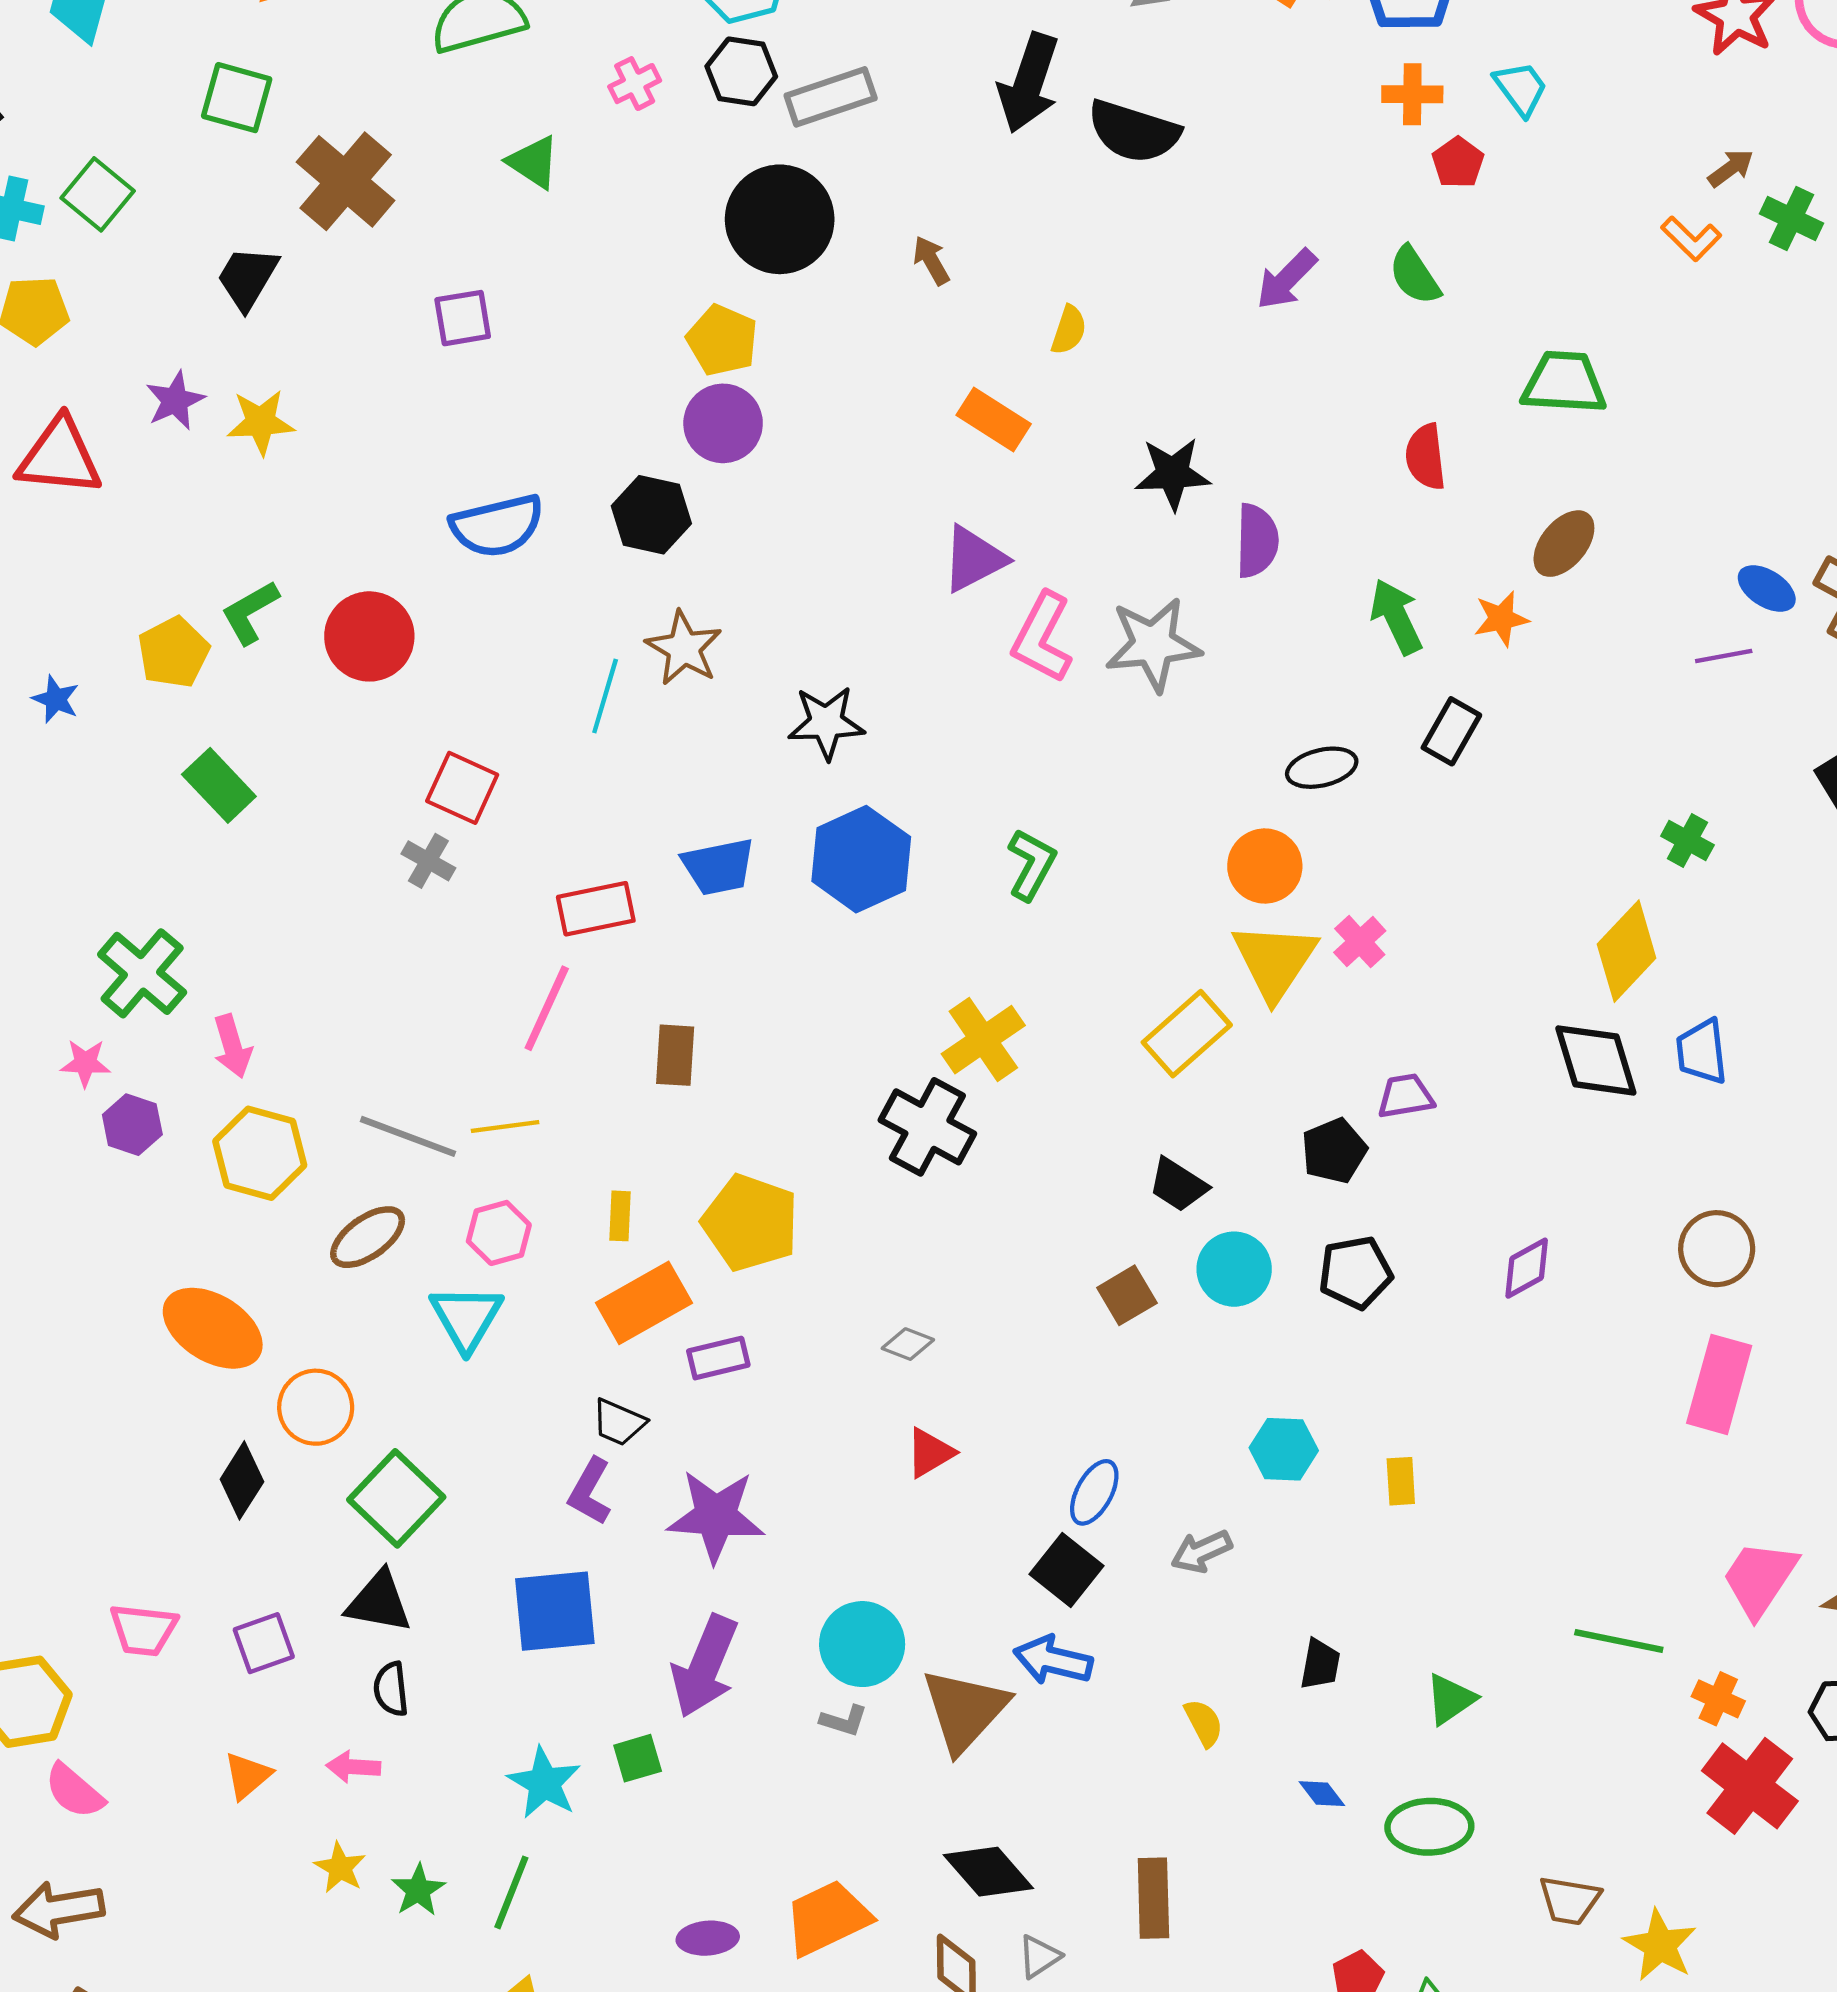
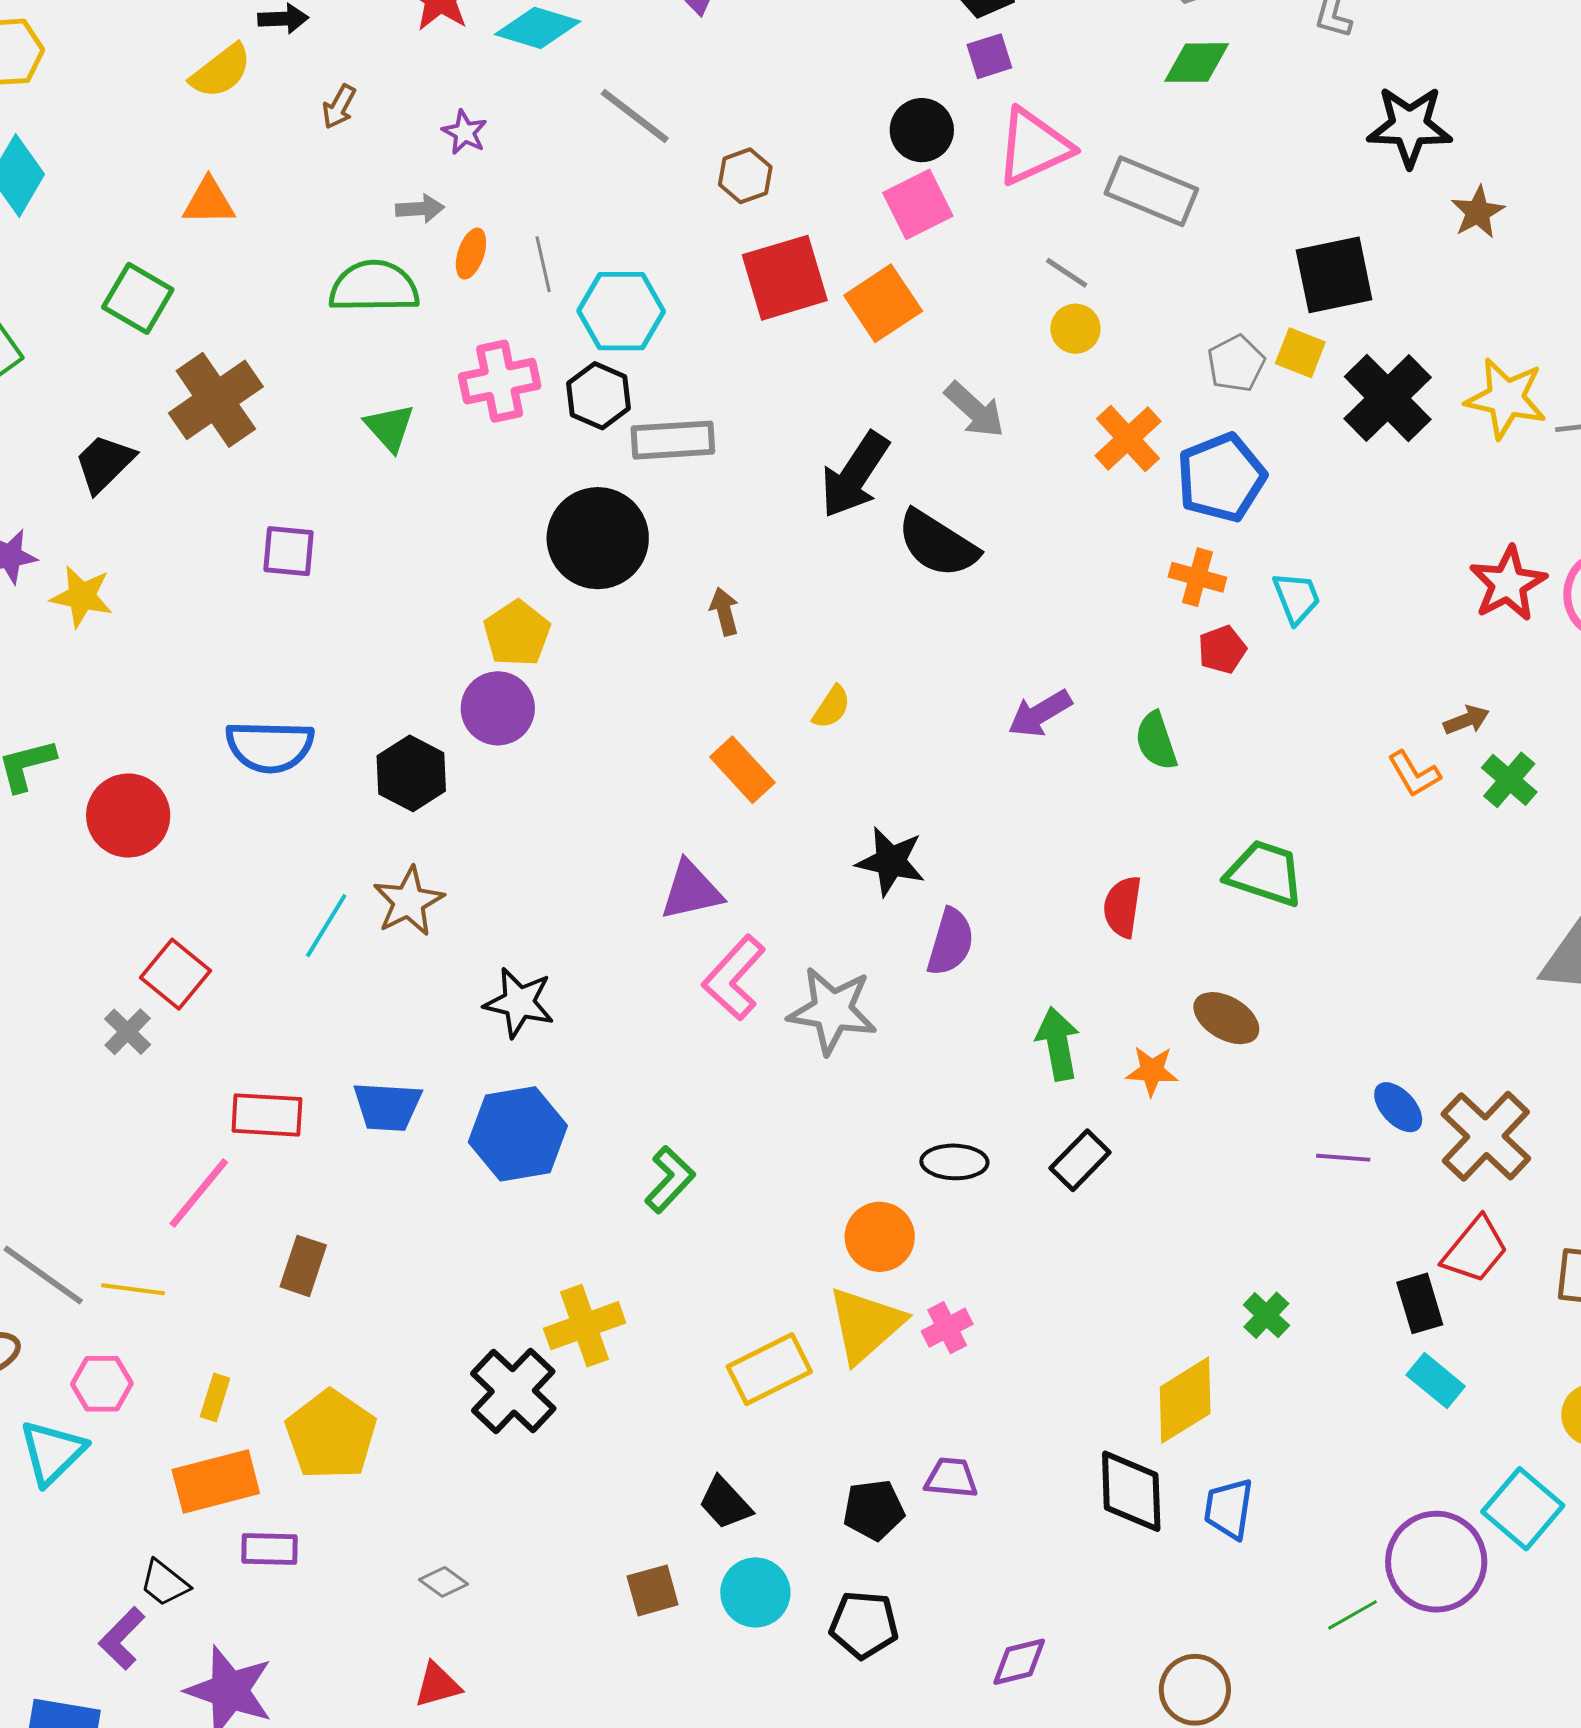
pink cross: (635, 84) -> (500, 381), size x1.6
brown ellipse: (1564, 544) -> (1226, 1018), turned 66

